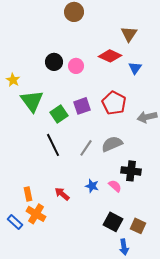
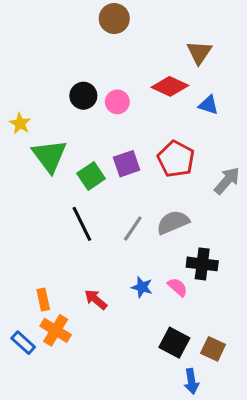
blue triangle: (135, 68) -> (208, 105), turned -48
gray arrow: (147, 117) -> (227, 181), turned 144

